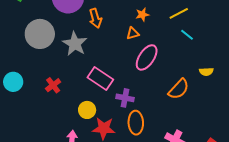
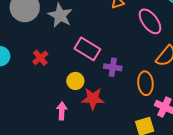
pink ellipse: (147, 57) -> (150, 21), moved, turned -68
orange ellipse: (136, 123) -> (145, 83), moved

